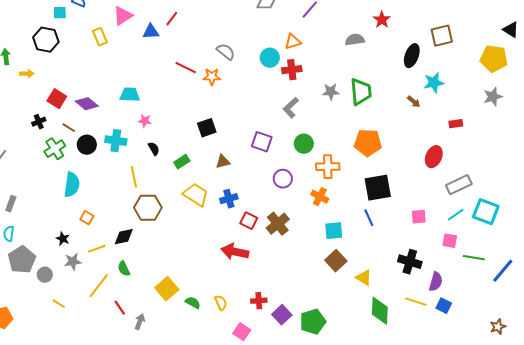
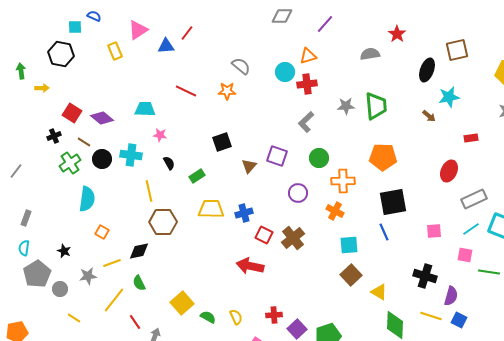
red line: (186, 68) -> (186, 91), moved
brown triangle: (223, 162) -> (249, 166), moved, turned -35
yellow trapezoid: (196, 195) -> (211, 209), turned -32
black star: (63, 239) -> (64, 251), moved

